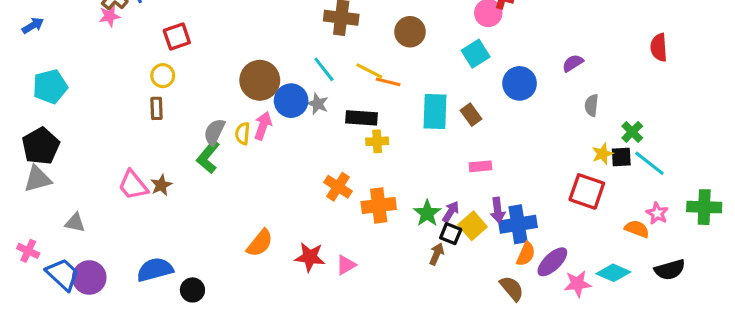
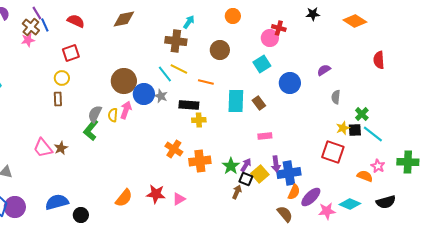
yellow line: (369, 71) -> (179, 69), moved
orange semicircle: (260, 243) -> (124, 198), moved

